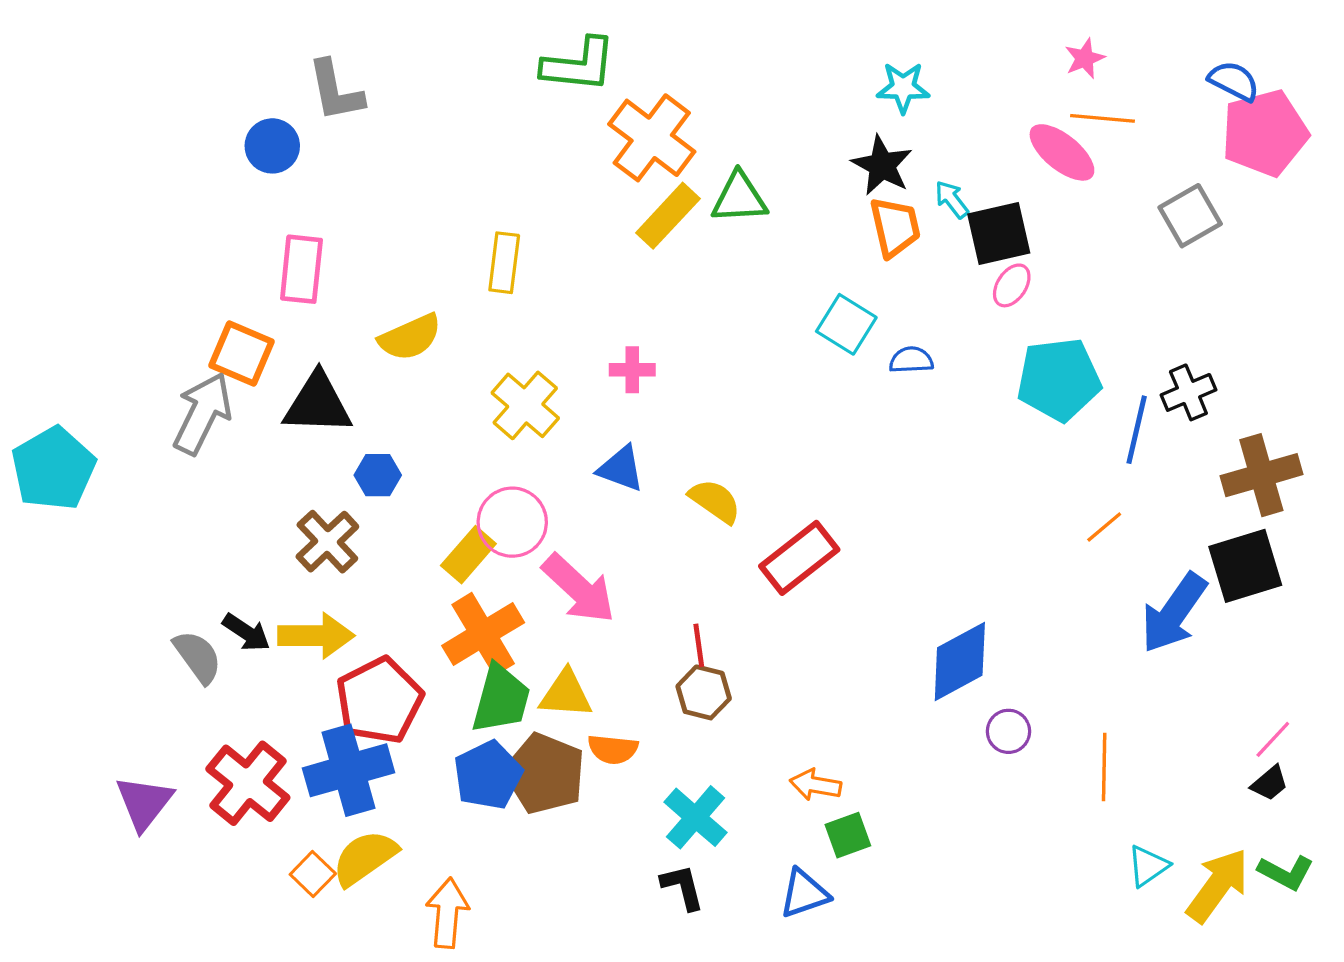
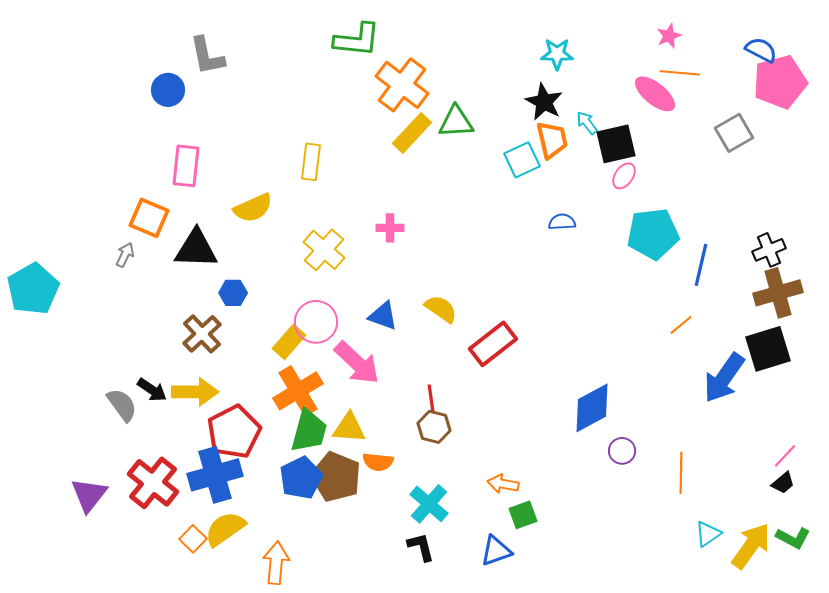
cyan square: (846, 324) -> (522, 160), moved, turned 33
black cross: (1188, 392) -> (769, 250), moved
gray arrow: (203, 414) -> (125, 255), size x0.5
blue triangle: (621, 469) -> (383, 316), moved

